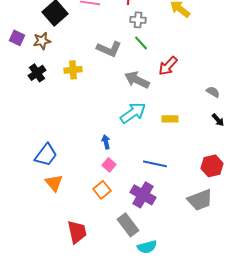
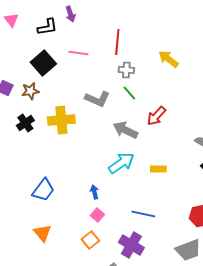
yellow cross: (73, 70) -> (61, 120), size x1.5
blue trapezoid: (46, 155) -> (43, 190), moved

